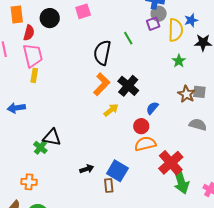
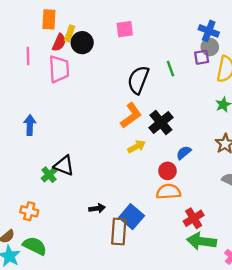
black circle: (50, 18) -> (82, 43), moved
yellow rectangle: (34, 75) -> (70, 33), moved
blue arrow: (16, 108) -> (30, 125), turned 90
red cross: (171, 163) -> (194, 218), size x0.7
green arrow: (181, 181) -> (201, 241), turned 105
brown rectangle: (109, 185) -> (119, 231), size x1.6

